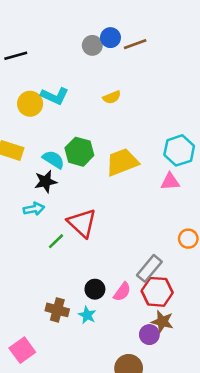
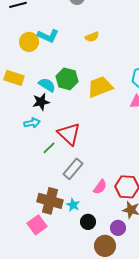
gray rectangle: (149, 268) -> (73, 169), moved
black circle: (95, 289) -> (88, 222), moved
brown cross: (57, 310) -> (50, 201), size x1.4
purple circle: (149, 335) -> (118, 228), moved
pink square: (22, 350) -> (37, 225), moved

